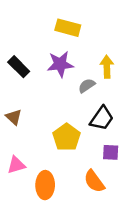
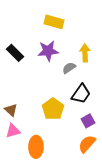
brown triangle: (14, 117) -> (11, 110), moved
purple square: (111, 152) -> (88, 121), turned -32
orange semicircle: (94, 181) -> (87, 144), moved, turned 78

